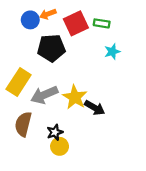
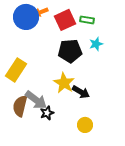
blue circle: (30, 20) -> (26, 17), size x1.6
black pentagon: (51, 48) -> (70, 51), moved
gray arrow: (44, 95) -> (36, 100), moved, turned -120
yellow circle: (60, 146) -> (85, 125), moved

